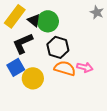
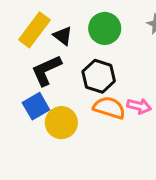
green circle: (48, 21) -> (105, 28), moved

